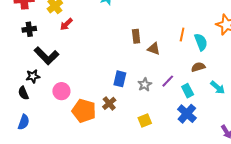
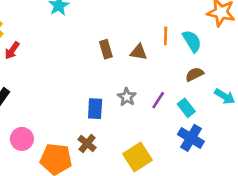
brown triangle: (154, 49) -> (139, 52), moved
gray star: (145, 84) -> (127, 97), moved
yellow square: (145, 120) -> (138, 157), size x1.5

